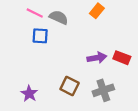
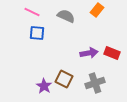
orange rectangle: (97, 11) -> (97, 10), moved
gray semicircle: (59, 17) -> (66, 16), moved
purple star: (29, 94) -> (44, 86), moved

